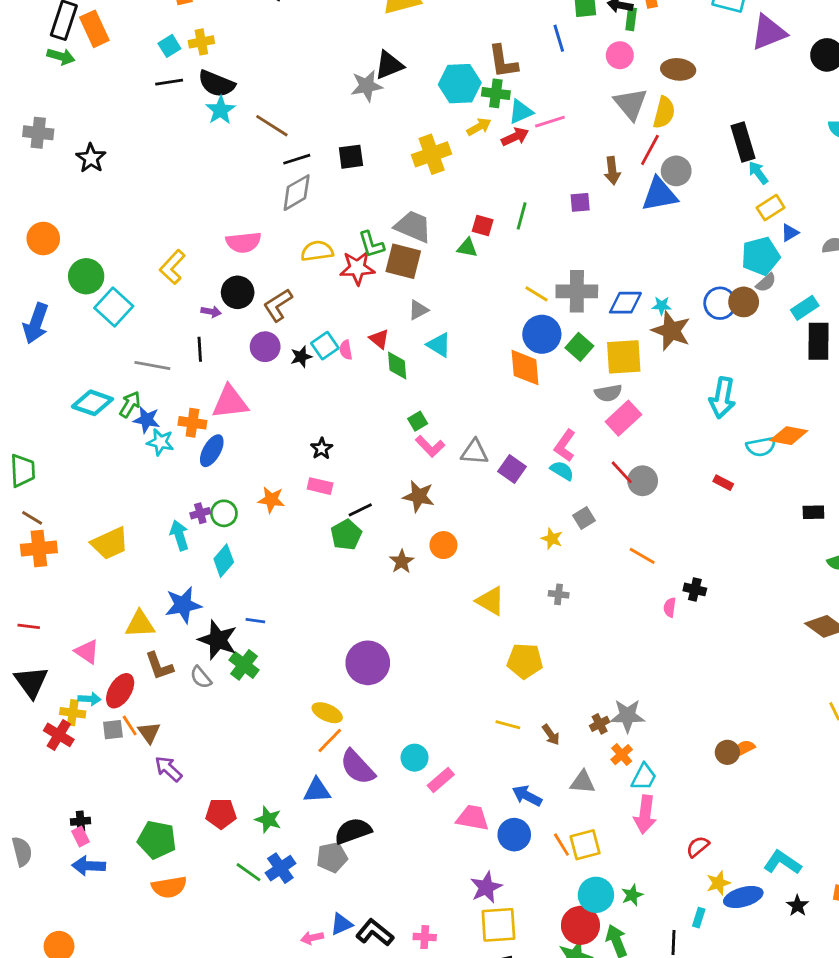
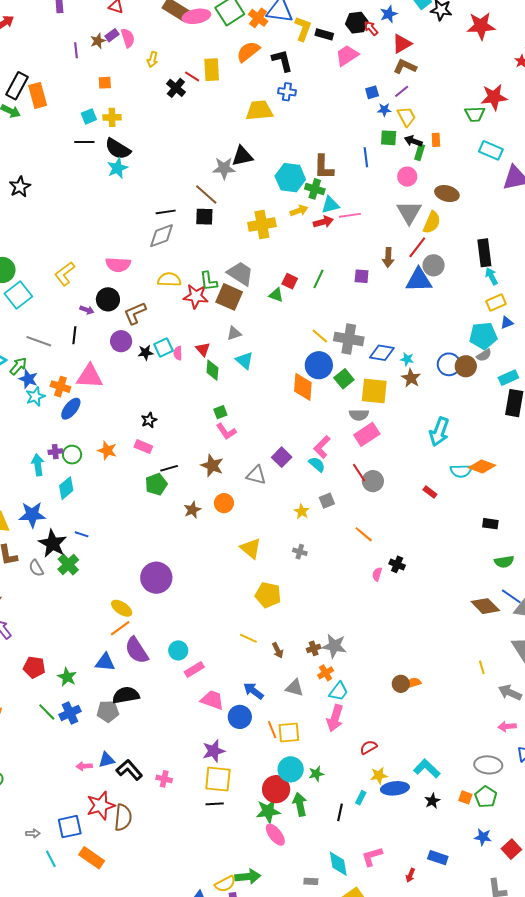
brown line: (272, 126) -> (206, 195), moved
brown star: (671, 331) -> (411, 378), size x0.7
cyan star: (160, 442) -> (35, 396), turned 30
gray triangle: (475, 452) -> (256, 475), moved

